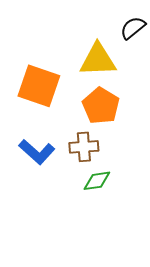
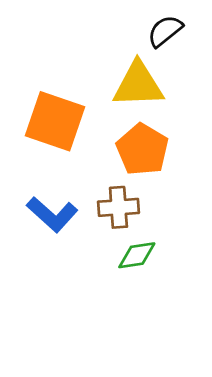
black semicircle: (133, 28) -> (165, 31), moved

